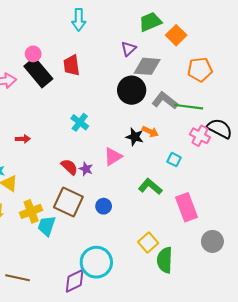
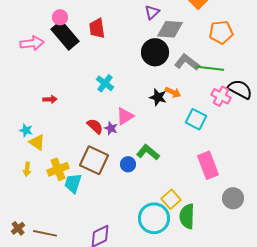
pink triangle: (113, 156) -> (125, 116), moved
cyan square: (174, 160) -> (196, 119), size x1.5
green L-shape: (150, 187) -> (148, 152), moved
cyan circle: (96, 262) -> (154, 218), moved

